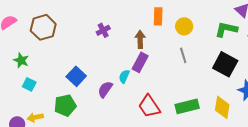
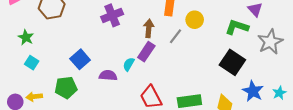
purple cross: (103, 30) -> (112, 15), size x1.5
gray line: (183, 55) -> (176, 36), moved, turned 49
purple semicircle: (105, 89) -> (108, 75), turned 54

